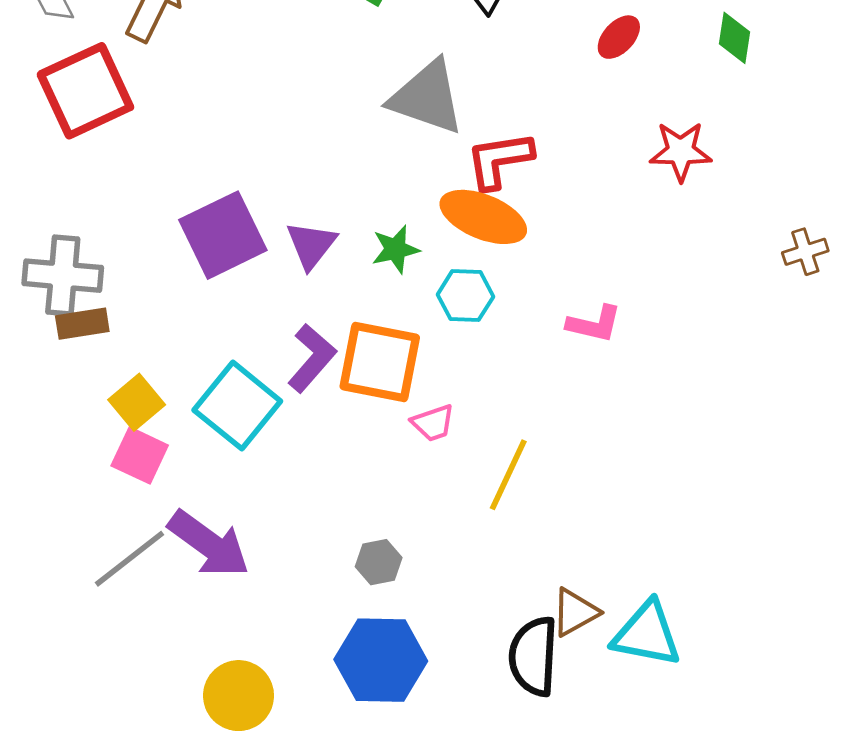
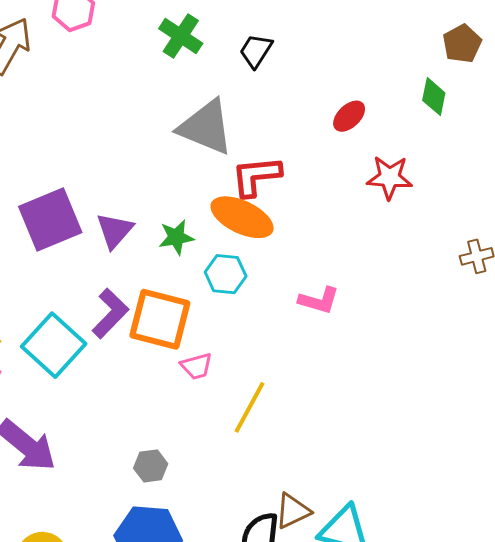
red ellipse: (619, 37) -> (349, 116), moved

